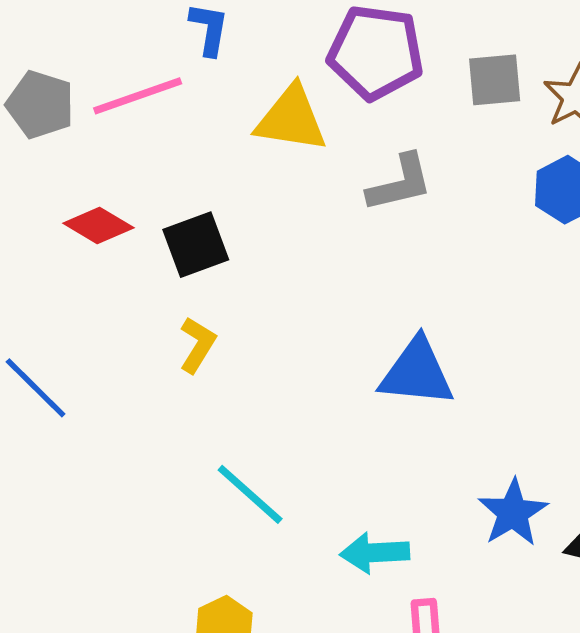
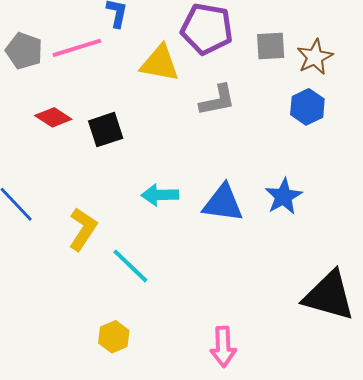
yellow L-shape: (197, 345) -> (83, 229), moved, size x1.4
blue star: (513, 513) -> (284, 196), moved
cyan arrow: (375, 553) -> (160, 195), moved

